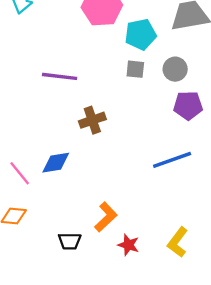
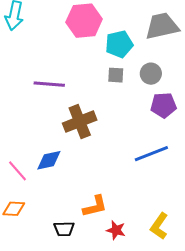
brown cross: (92, 120) -> (80, 122), size x1.4
orange L-shape: (106, 217) -> (95, 206), turned 32

